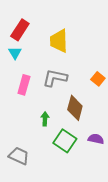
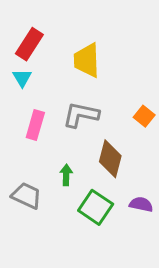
gray trapezoid: (19, 156) -> (26, 196), moved

